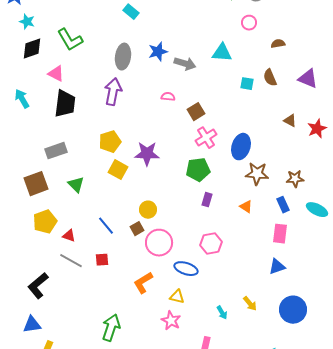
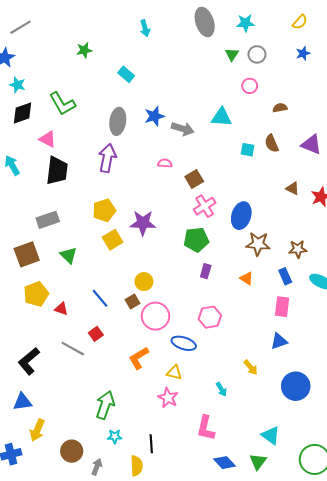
yellow square: (118, 170) -> (113, 240), turned 30
red square: (102, 260) -> (96, 334), turned -32
gray line: (71, 261) -> (73, 349), moved
yellow arrow: (250, 304) -> (251, 367), moved

